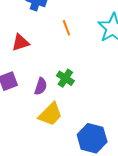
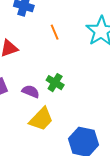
purple semicircle: (41, 86) -> (31, 91), turned -84

